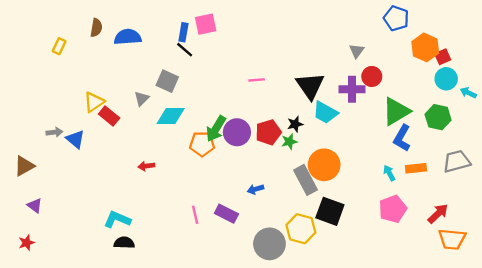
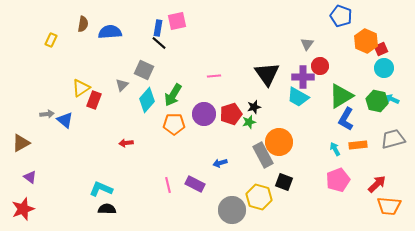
pink line: (257, 80) -> (214, 76), moved
cyan arrow: (468, 93) -> (392, 99), moved
cyan trapezoid: (325, 112) -> (298, 97), moved
red rectangle: (109, 116) -> (94, 100), turned 72
cyan diamond: (171, 116) -> (147, 100), turned -50
green arrow: (216, 129) -> (173, 95), moved
black square: (330, 211) -> (284, 182), size x0.7
red star: (27, 243) -> (23, 209), size x1.6

